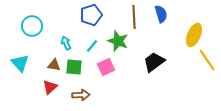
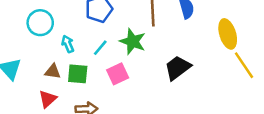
cyan circle: (32, 26) -> (40, 23), moved
yellow ellipse: (194, 35) -> (228, 34), turned -40

